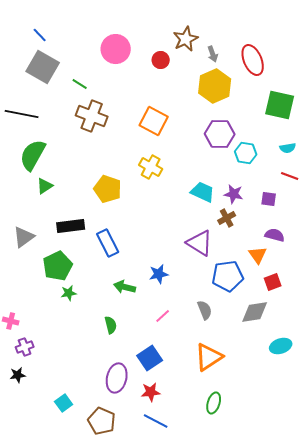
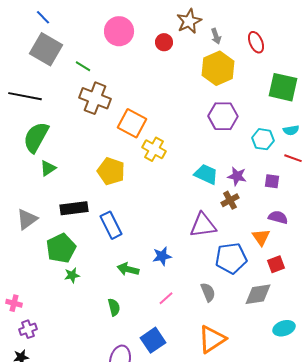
red ellipse: (253, 60) -> (256, 42), size x0.7
orange square: (154, 121) -> (132, 123), moved
cyan hexagon: (246, 153) -> (263, 139), moved
purple triangle: (200, 243) -> (203, 225), turned -40

